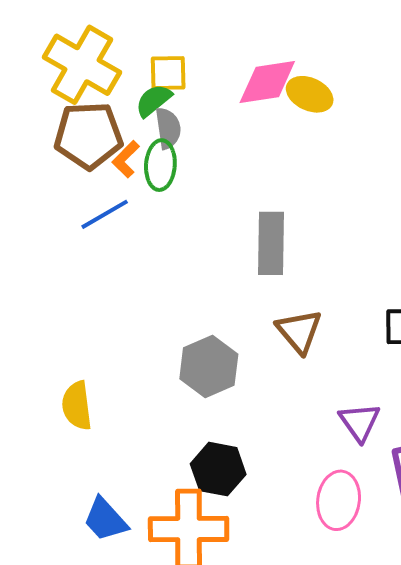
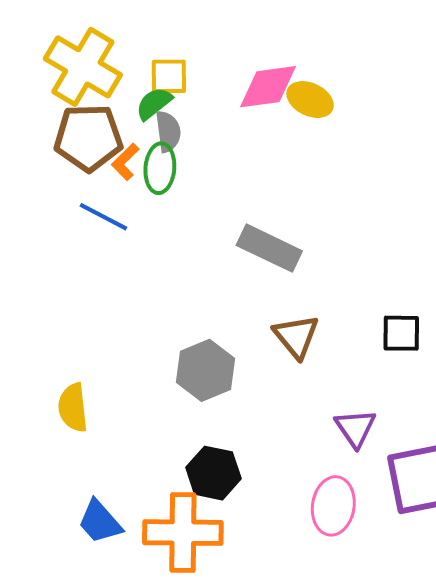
blue line: (105, 214) -> (103, 217), turned 57
gray rectangle: (271, 243) -> (269, 248), turned -66

